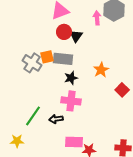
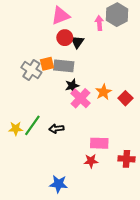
orange star: (101, 70) -> (103, 92), moved
pink cross: (71, 101) -> (80, 98), moved, turned 36
yellow star: (17, 141) -> (16, 129), moved
pink rectangle: (74, 142) -> (99, 143), moved

